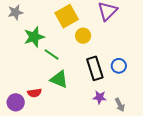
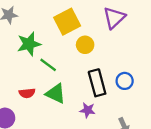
red semicircle: (34, 93) -> (27, 93), moved
purple star: (100, 97) -> (88, 110), moved

